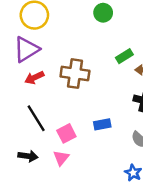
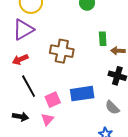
green rectangle: (124, 56) -> (103, 39), turned -64
red arrow: (34, 78) -> (20, 59), moved
blue rectangle: (102, 124) -> (82, 94), size x1.6

